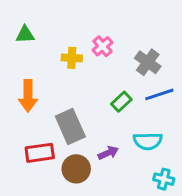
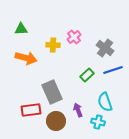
orange arrow: (28, 96) -> (26, 58), moved, turned -75
cyan semicircle: (148, 141) -> (105, 102), turned 72
purple arrow: (108, 153) -> (78, 110), turned -88
cyan cross: (164, 179) -> (98, 122), moved

